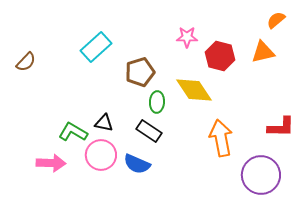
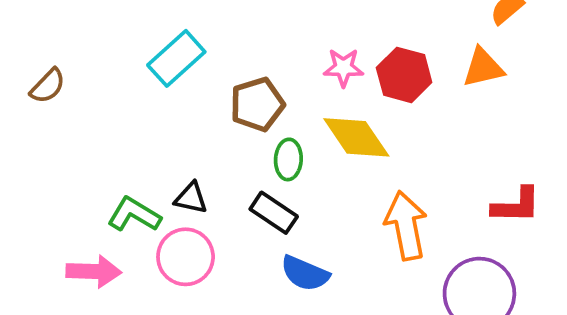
pink star: (187, 37) -> (343, 68), moved
blue semicircle: (137, 164) -> (305, 273), moved

